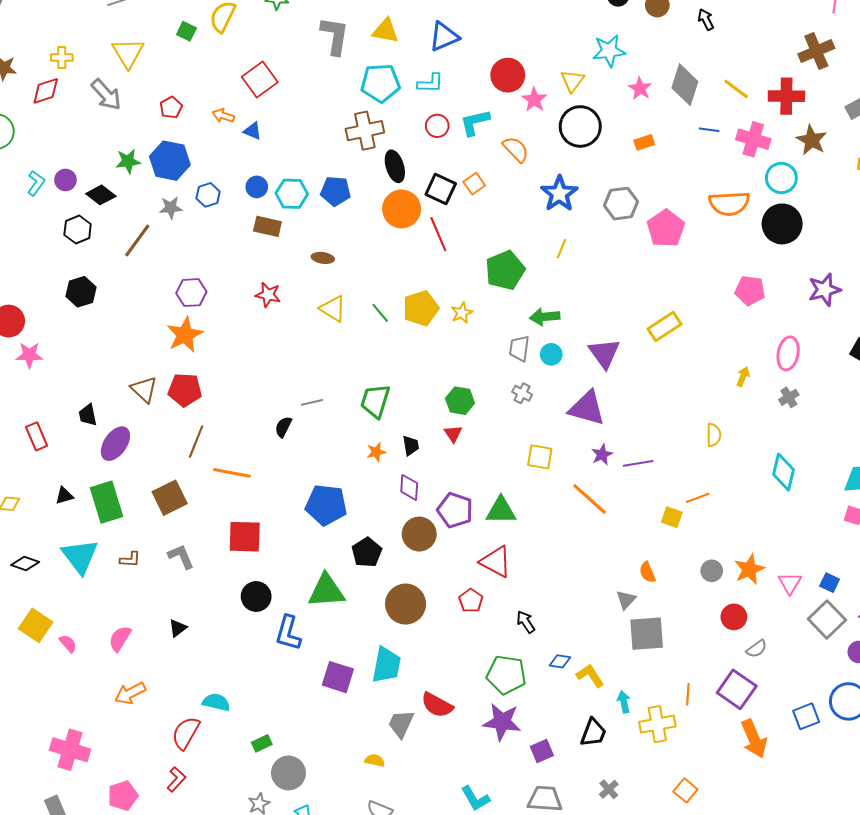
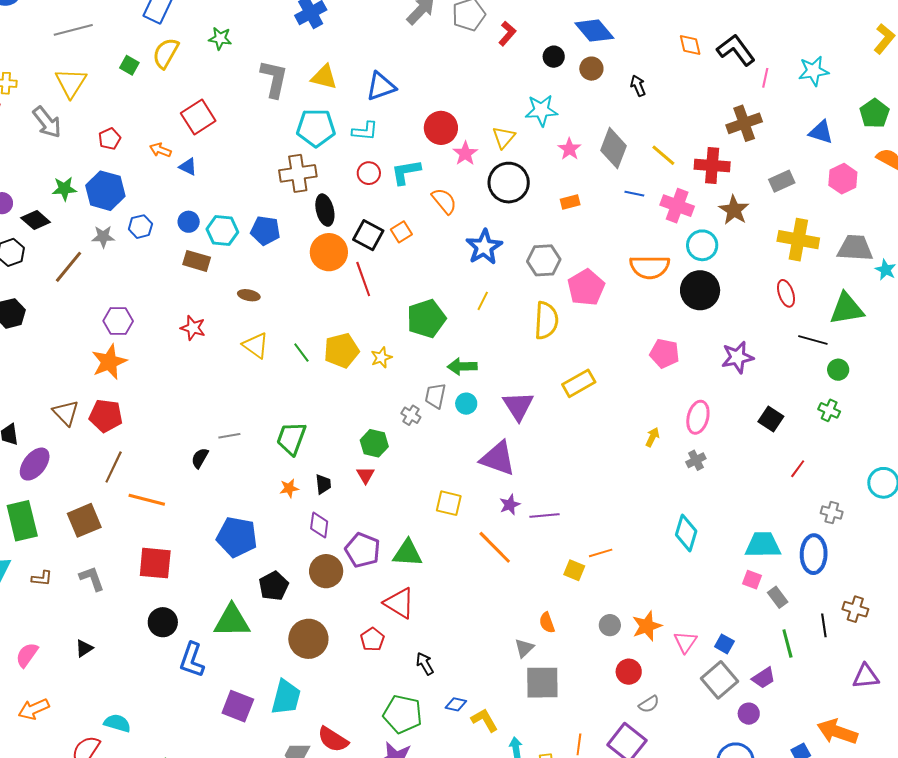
gray cross: (522, 393) -> (411, 415), moved
yellow semicircle: (714, 435) -> (546, 320), moved, size x1.6

